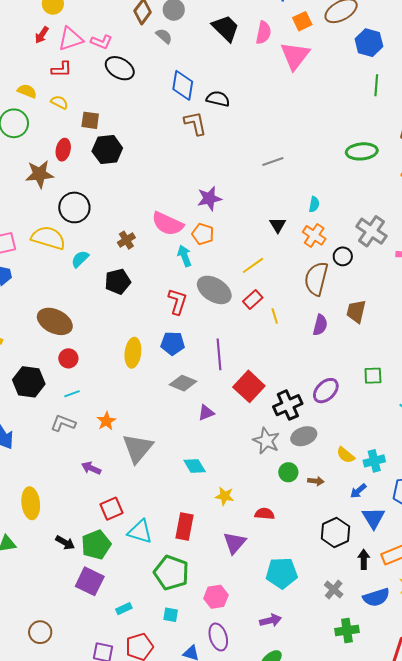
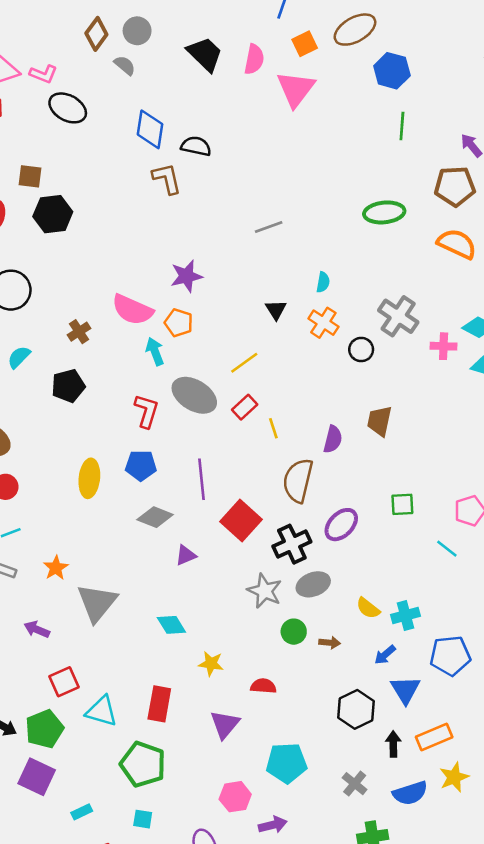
brown semicircle: (316, 279) -> (298, 480), moved
pink hexagon: (216, 597) -> (235, 797), moved

